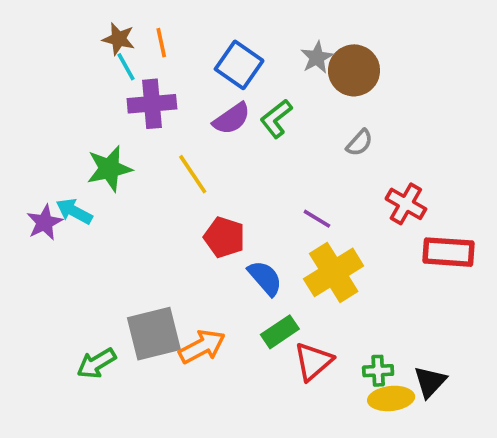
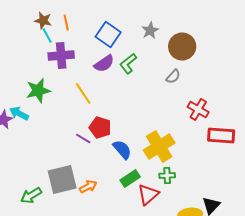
brown circle: (354, 70) -> (182, 46), moved
purple line: (317, 219) -> (83, 138), moved
orange arrow: (202, 347) -> (88, 186), size x0.7
green cross: (378, 371) -> (167, 176), moved

